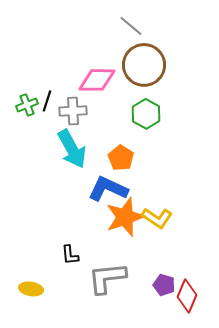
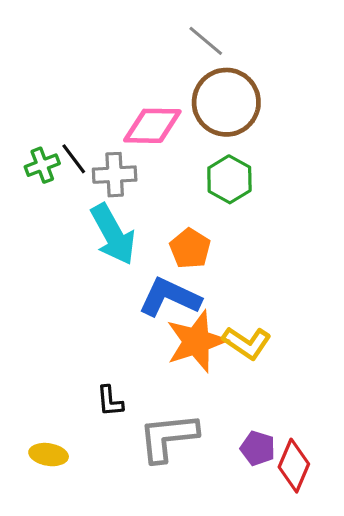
black line: (47, 101) -> (74, 159), turned -55

